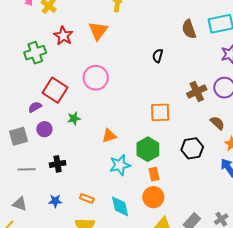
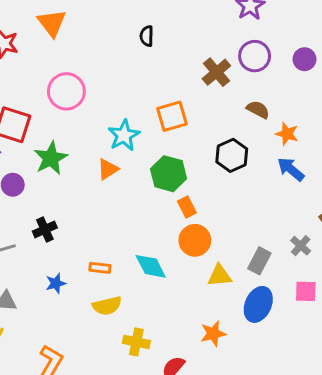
green star: (74, 119) -> (51, 158), size x1.6
cyan star: (120, 165) -> (124, 135), moved

